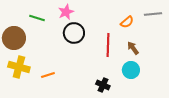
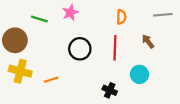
orange semicircle: (127, 22) -> (121, 17), moved, turned -48
black circle: (74, 33) -> (80, 49), moved
brown arrow: (133, 48) -> (148, 41), moved

